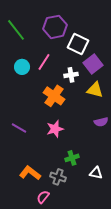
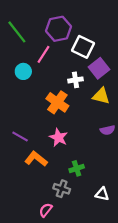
pink line: (44, 62) -> (44, 54), moved
pink star: (55, 129) -> (58, 138), turned -30
orange L-shape: (30, 173) -> (36, 159), moved
white triangle: (96, 173) -> (102, 194), moved

